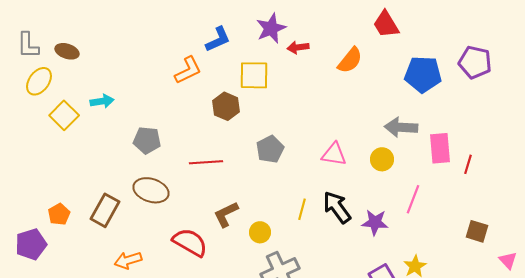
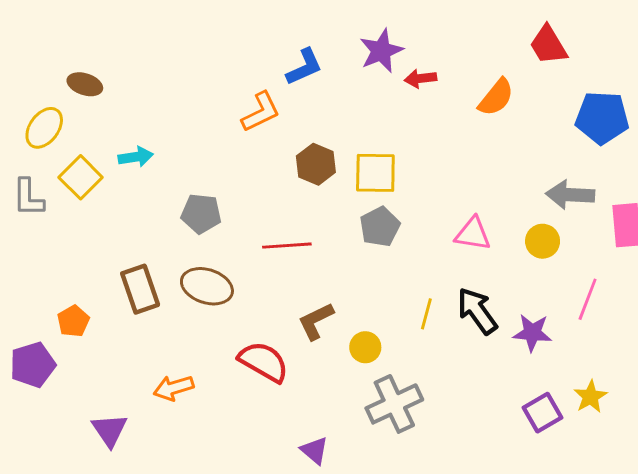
gray L-shape: (28, 45) -> (28, 198), moved
yellow square: (254, 75) -> (375, 173), moved
brown rectangle: (105, 210) -> (140, 289), moved, turned -48

